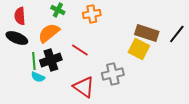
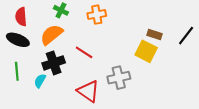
brown rectangle: (147, 33) -> (155, 35), size x0.6
green line: (34, 61) -> (17, 71), moved
cyan semicircle: (38, 77) -> (40, 81), turned 96

